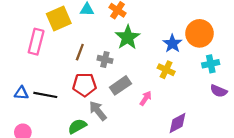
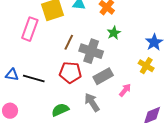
green star: (128, 37) -> (114, 33), size x0.6
gray cross: (105, 59) -> (91, 51), size x1.6
gray arrow: (98, 111) -> (92, 102), moved

